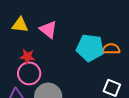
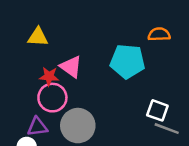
pink triangle: (48, 30) -> (71, 67), moved
orange semicircle: (111, 49) -> (159, 34), moved

